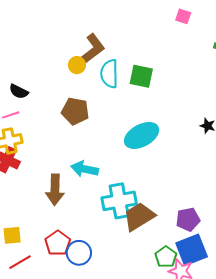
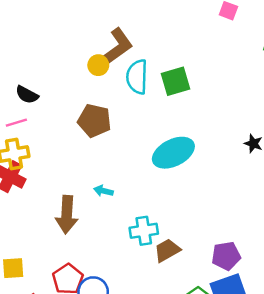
green square: (141, 76) -> (175, 81), turned -30
cyan arrow: (85, 169) -> (103, 191), size x0.6
cyan cross: (119, 201) -> (144, 231), size x0.7
brown trapezoid: (139, 217) -> (167, 250), size x0.7

